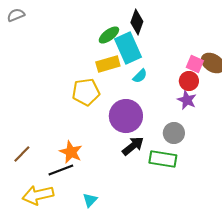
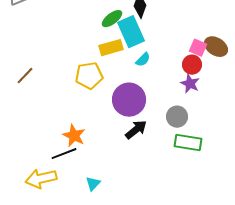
brown line: (22, 154) -> (25, 76), moved
green rectangle: (163, 159) -> (188, 143), moved

